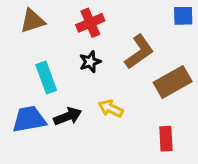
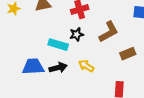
cyan rectangle: (46, 77) -> (58, 45), moved, turned -60
brown rectangle: (173, 82) -> (128, 54), size x0.7

